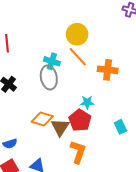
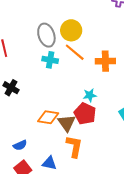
gray ellipse: (49, 77) -> (46, 35), moved
orange L-shape: (78, 152) -> (74, 146), moved

